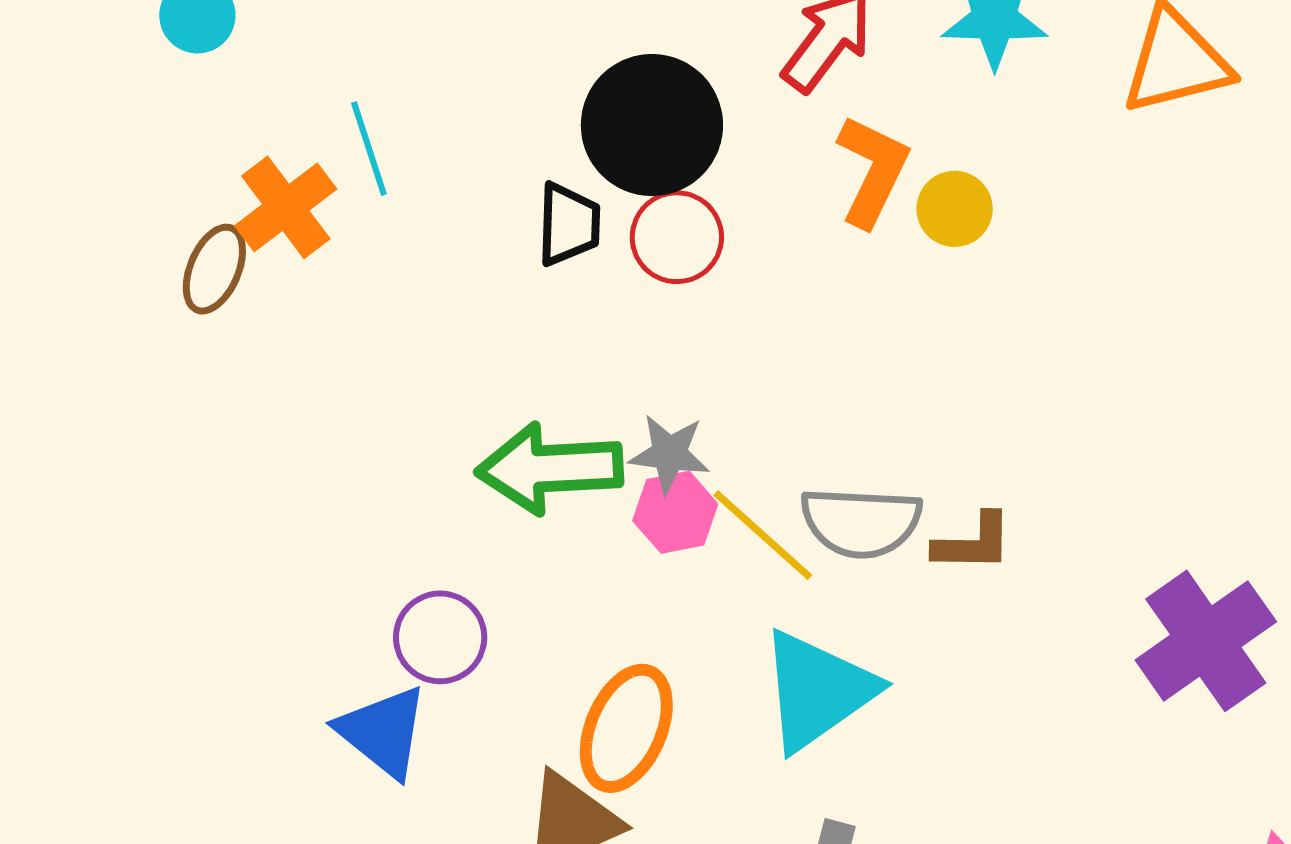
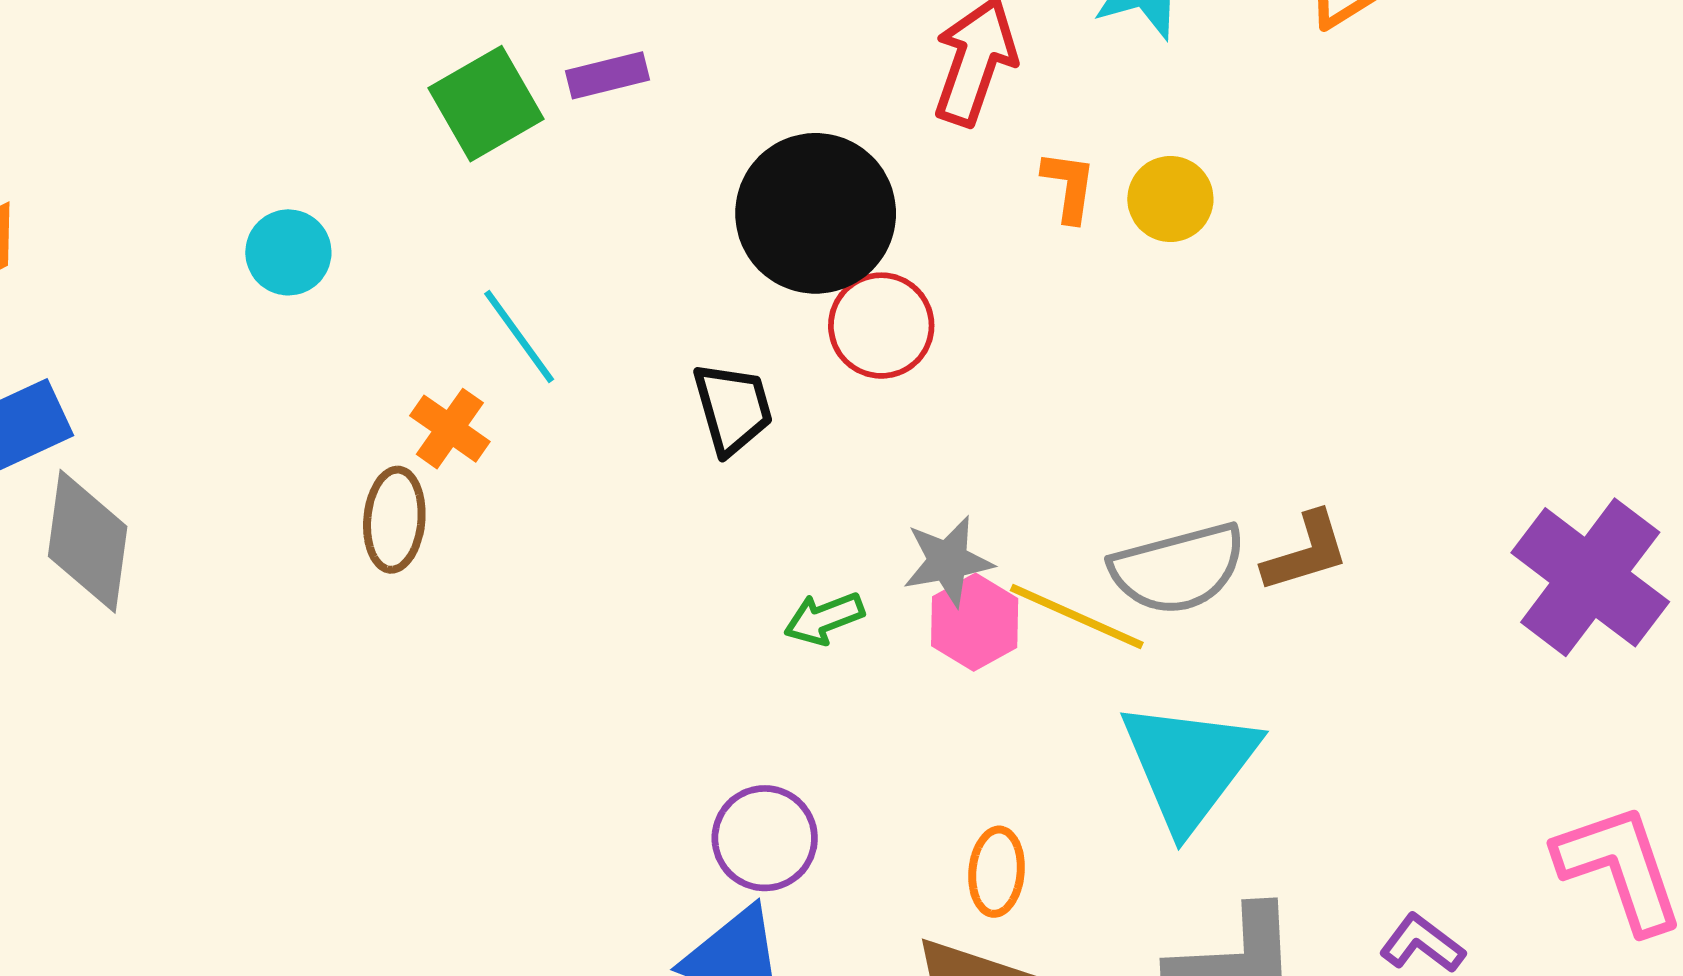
orange L-shape: (873, 171) -> (1069, 186), size x0.6
orange cross: (286, 207) -> (450, 429), size x0.7
black trapezoid: (569, 224) -> (733, 408), moved
green arrow: (550, 468) -> (824, 618), size x0.5
orange ellipse: (626, 728) -> (997, 872), size x0.6

